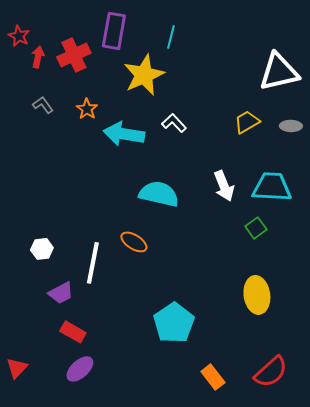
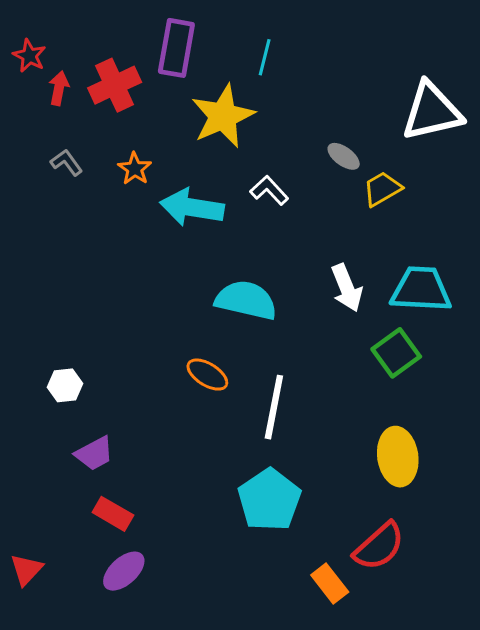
gray ellipse: (291, 126) -> (344, 156), moved, turned 35
green square: (256, 228) -> (396, 353), size x1.4
white line: (93, 263) -> (274, 407), moved
red semicircle: (271, 372) -> (379, 546), moved

